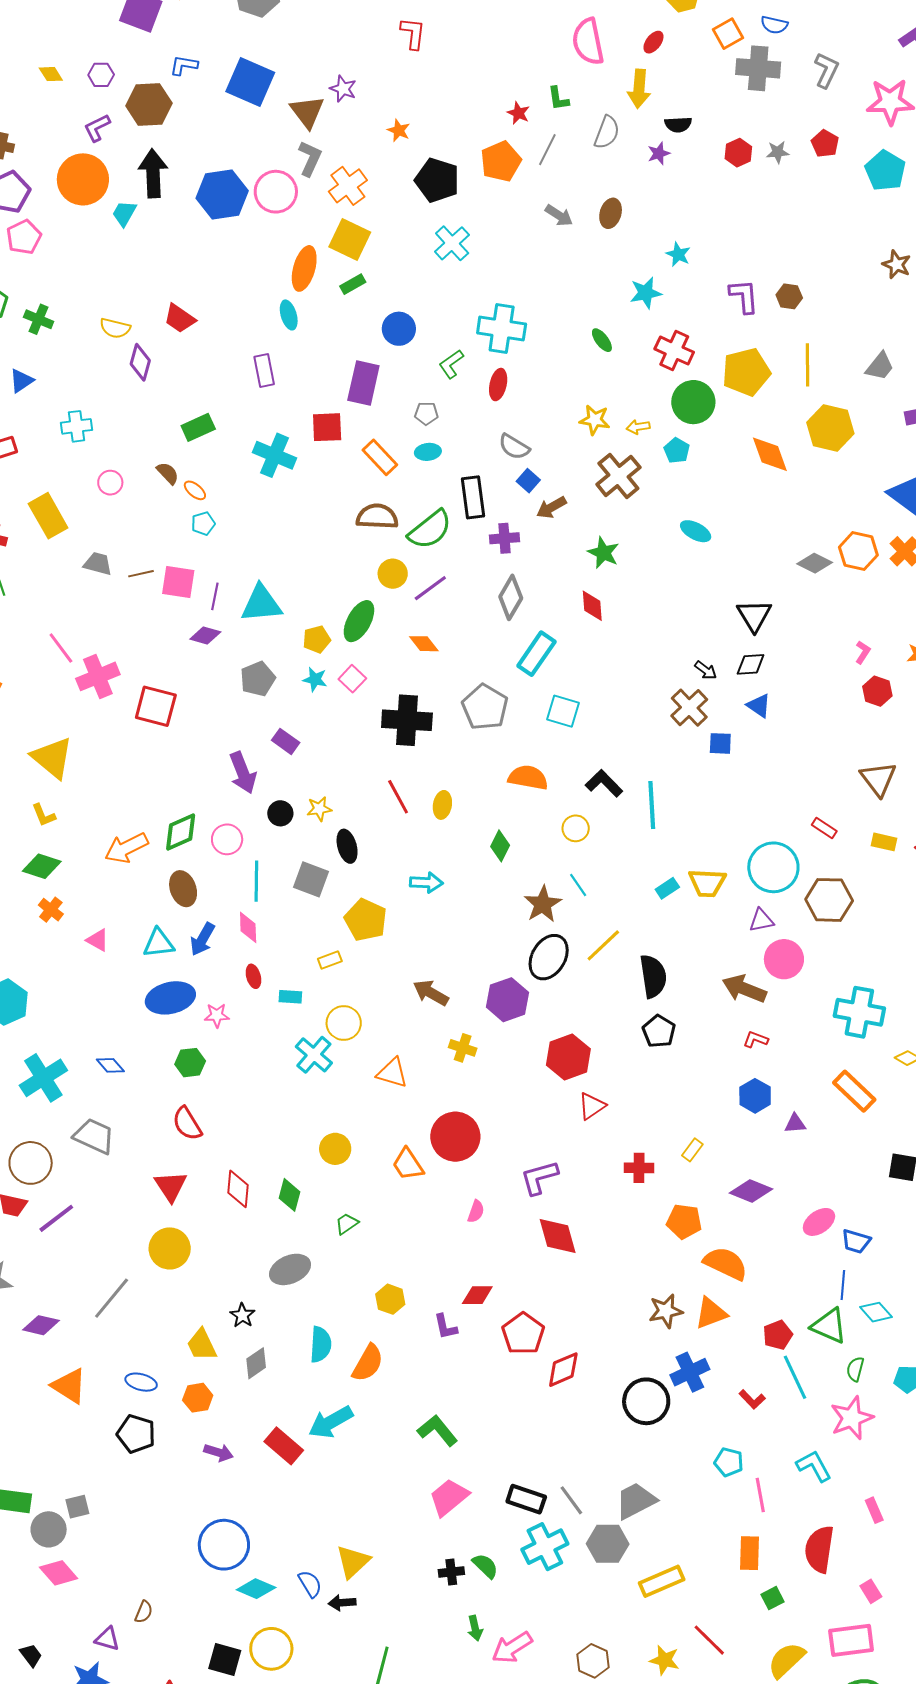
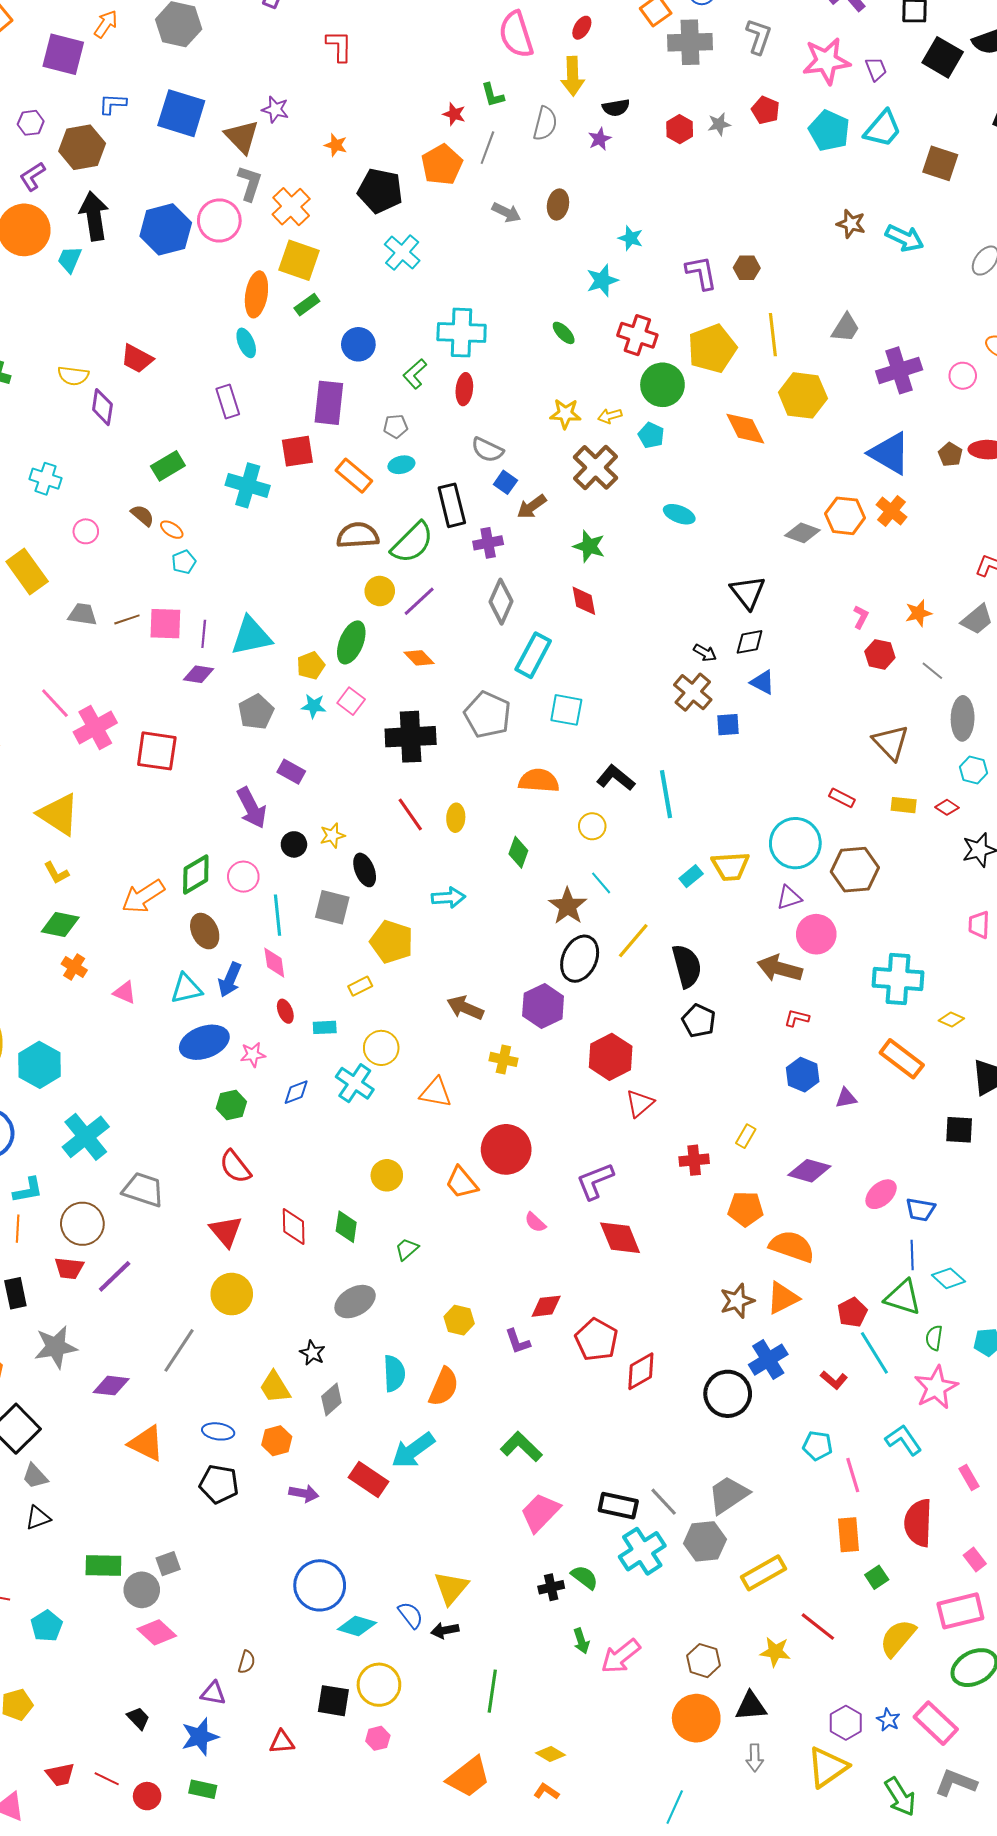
cyan cross: (77, 426) -> (46, 479), turned 32
blue diamond: (110, 1065) -> (296, 1092), moved, turned -64
pink semicircle: (476, 1211) -> (535, 1222), turned 120

